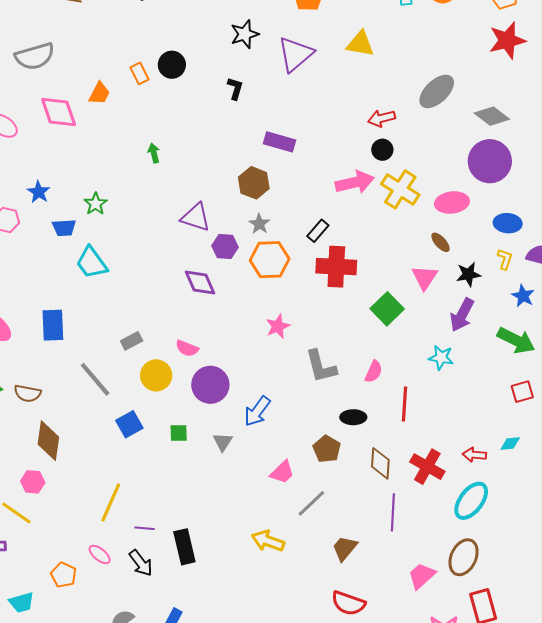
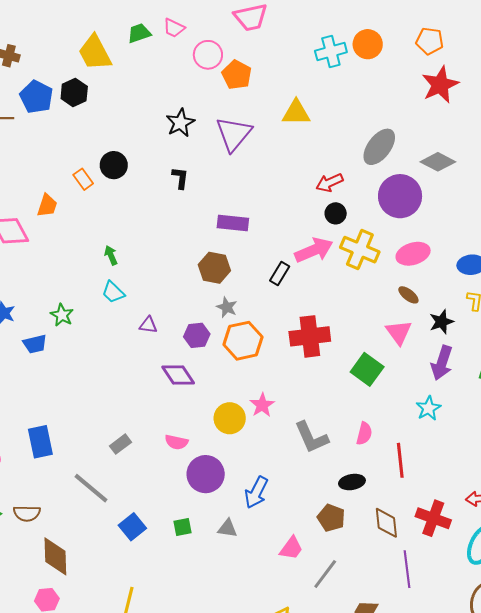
purple circle: (490, 161) -> (400, 196), moved
purple triangle: (196, 217) -> (148, 325), moved, size x0.6
black rectangle: (318, 231) -> (280, 273), moved
cyan trapezoid: (92, 263) -> (113, 292), moved, size x0.7
cyan star: (441, 357) -> (428, 408), turned -30
yellow circle: (156, 375) -> (230, 418), moved
gray triangle: (223, 442) -> (227, 528), turned -45

